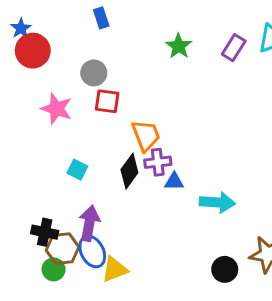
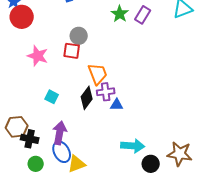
purple rectangle: (234, 48) -> (143, 15), moved
gray circle: (94, 73) -> (79, 36), moved
cyan arrow: (217, 202) -> (133, 146), moved
brown hexagon: (63, 249) -> (17, 127), moved

